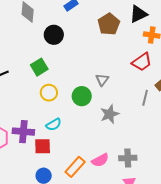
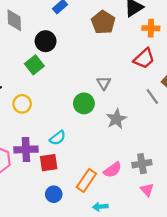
green square: (39, 67) -> (34, 65), moved
yellow circle: (49, 93) -> (22, 104), moved
gray line: (145, 98) -> (152, 97), turned -42

